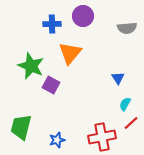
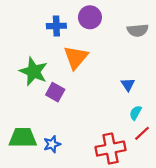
green trapezoid: (21, 127) -> (23, 138), turned 76
blue star: (57, 140) -> (52, 144), moved

